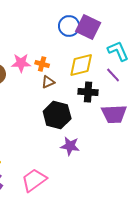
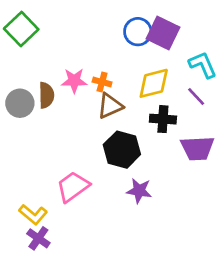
brown triangle: (48, 82) -> (110, 106), size x1.5
pink trapezoid: (34, 180) -> (73, 187), moved

